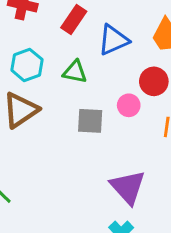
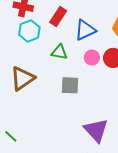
cyan hexagon: (27, 65) -> (29, 31), moved
pink circle: (129, 105) -> (92, 57), moved

